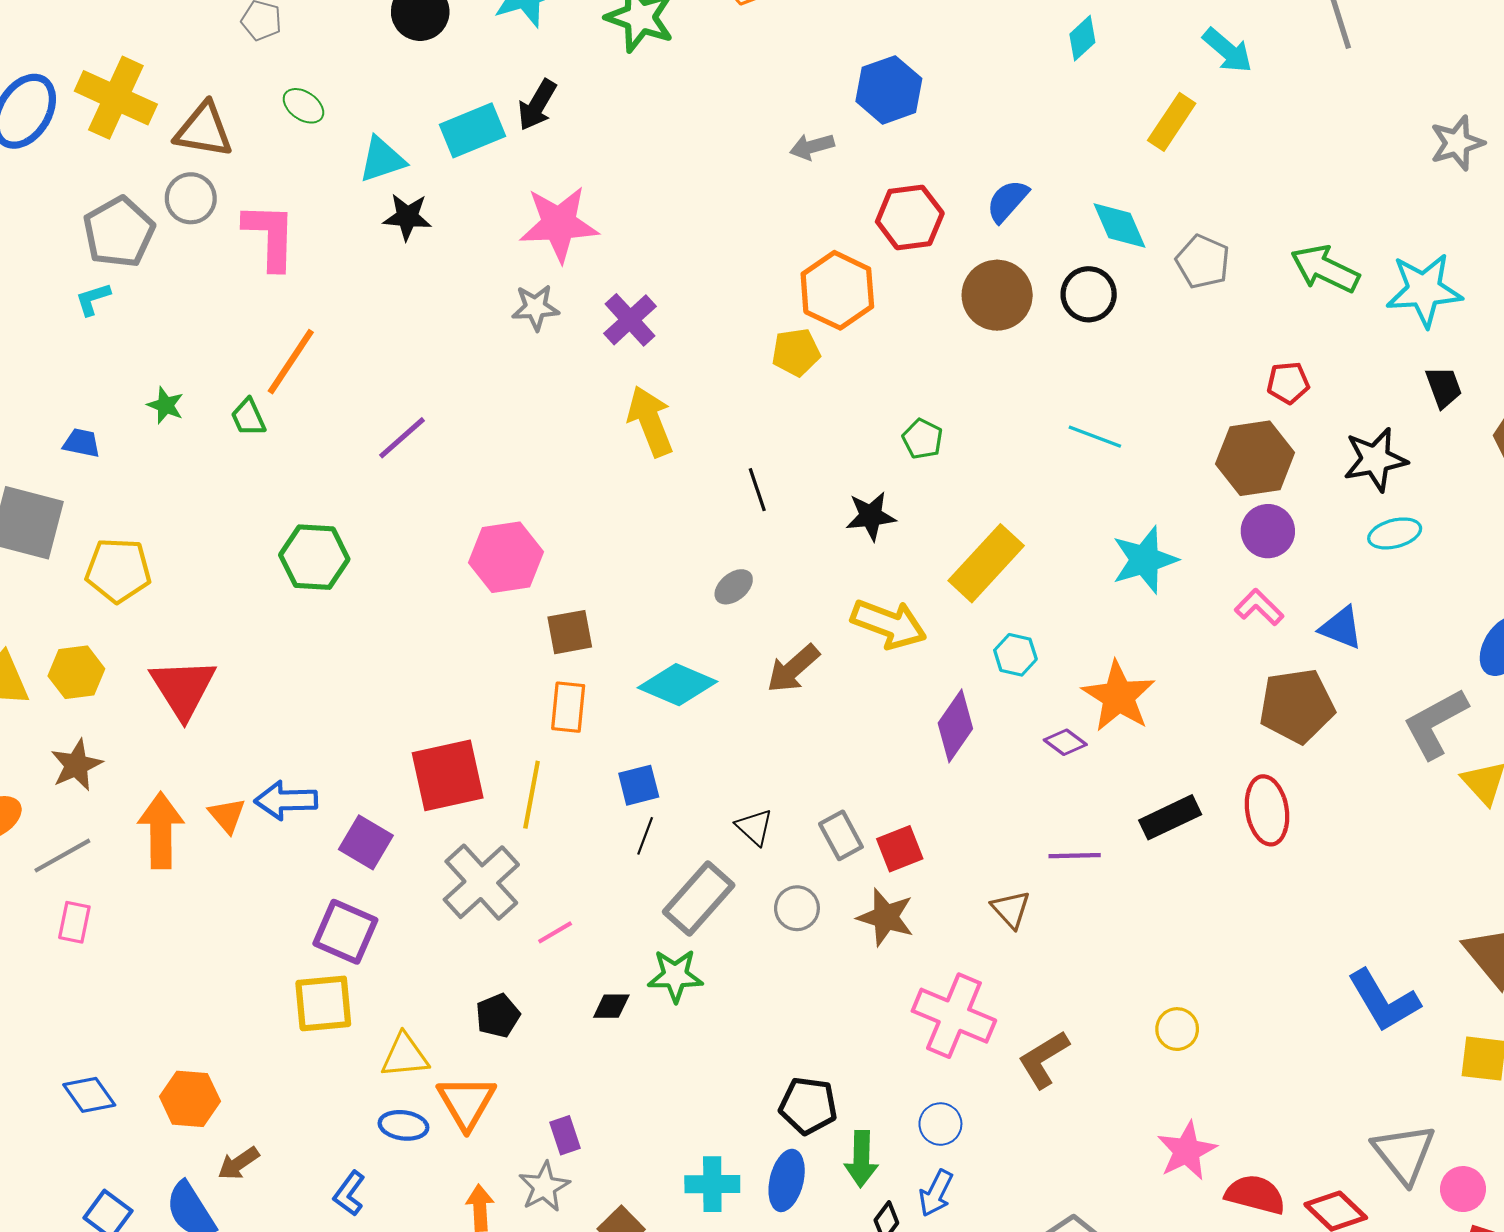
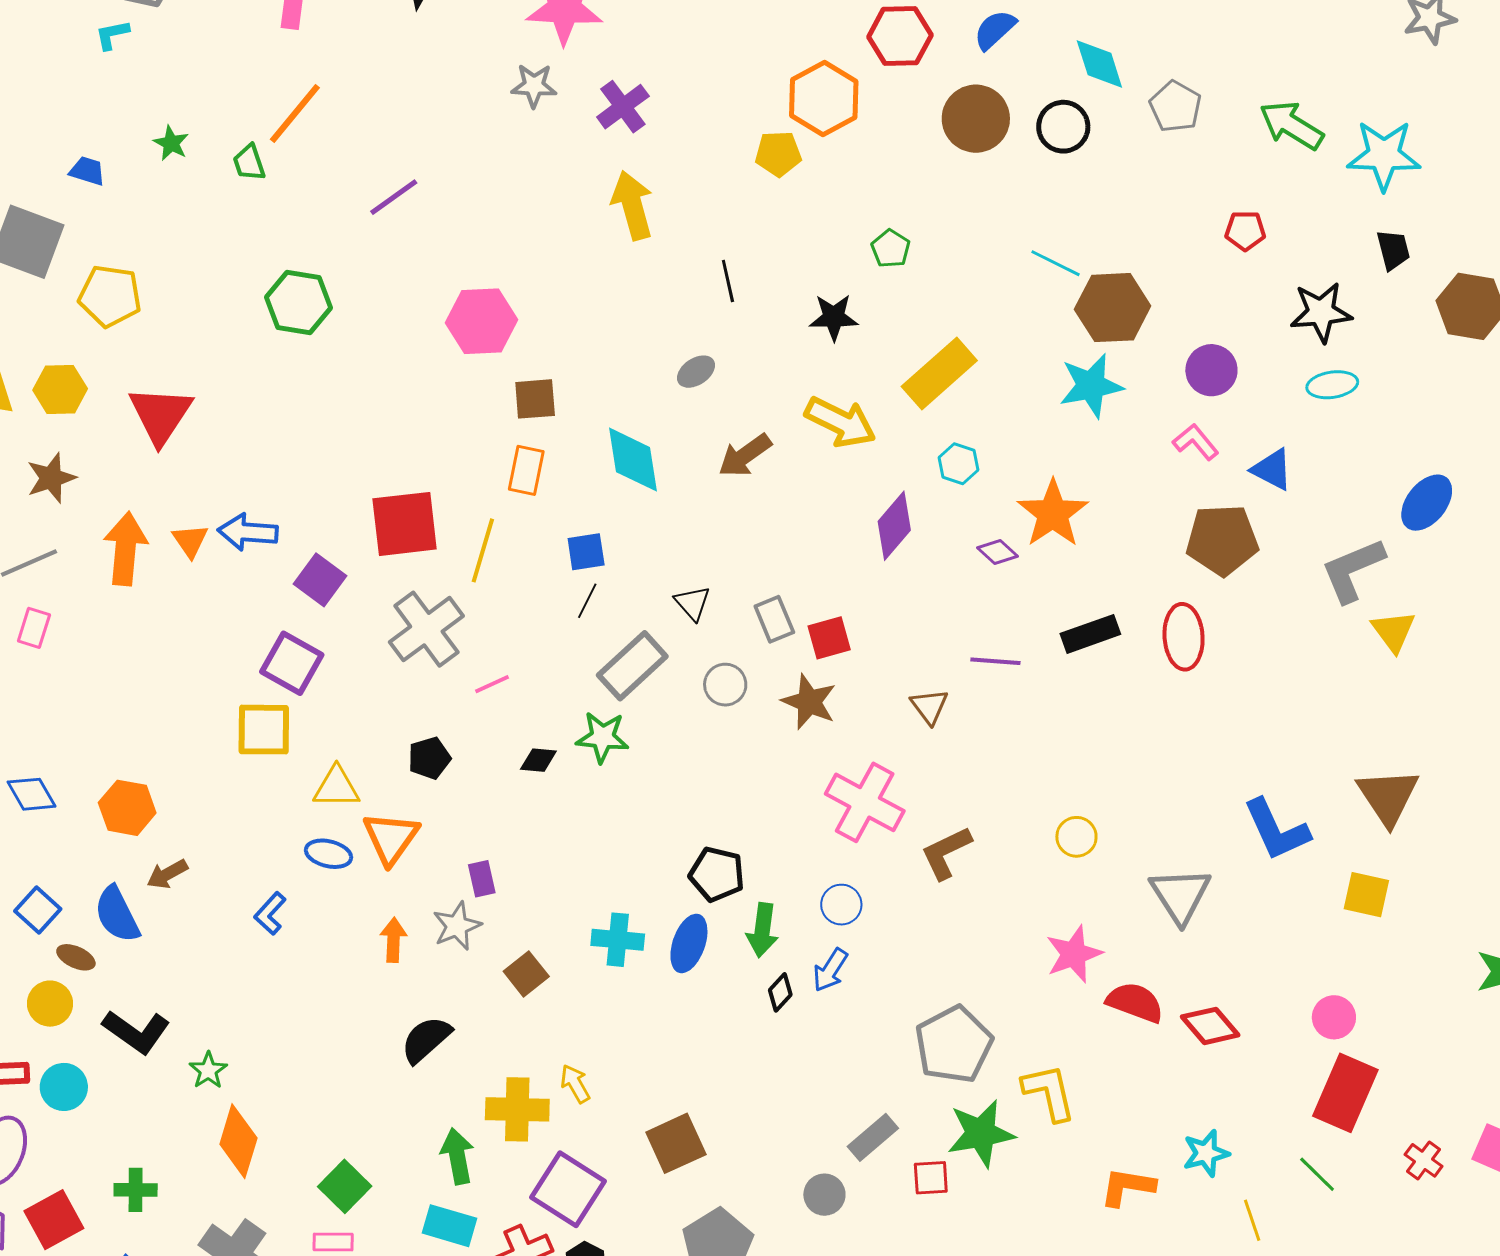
brown hexagon: (1255, 458) -> (1113, 308), moved
cyan diamond: (678, 685) -> (633, 460), turned 52
gray triangle: (1404, 1154) -> (1180, 895), moved

